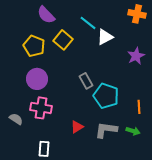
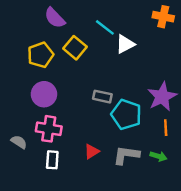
yellow pentagon: (34, 46) -> (40, 55), turned 30
purple star: (136, 56) -> (162, 97), moved, size x1.4
gray rectangle: (86, 81) -> (102, 97), turned -49
white rectangle: (44, 149) -> (52, 160), moved

